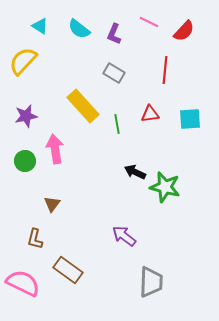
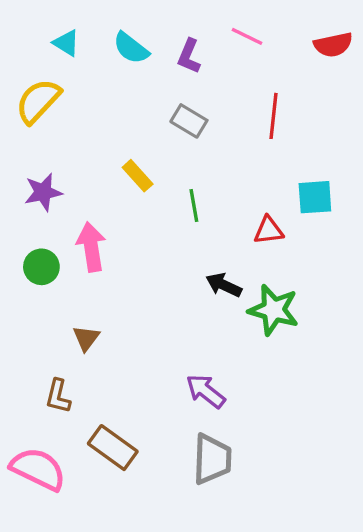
red semicircle: (184, 31) -> (333, 45), moved, turned 35
yellow rectangle: (83, 106) -> (138, 176), size x0.6
red triangle: (150, 114) -> (269, 230), moved
gray trapezoid: (151, 282) -> (212, 459), moved

